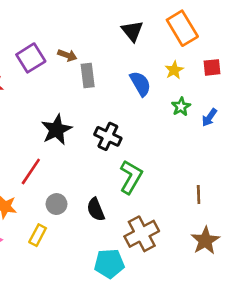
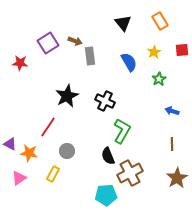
orange rectangle: (182, 28) -> (160, 21), size x0.7
blue arrow: (209, 117) -> (172, 111), moved, turned 72
black semicircle: (96, 209) -> (108, 156), moved

